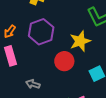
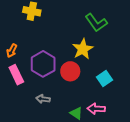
purple hexagon: (41, 32) -> (43, 64), moved

